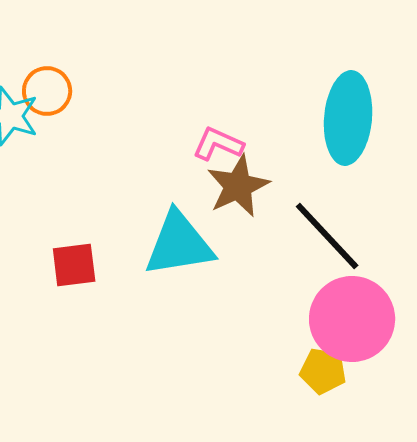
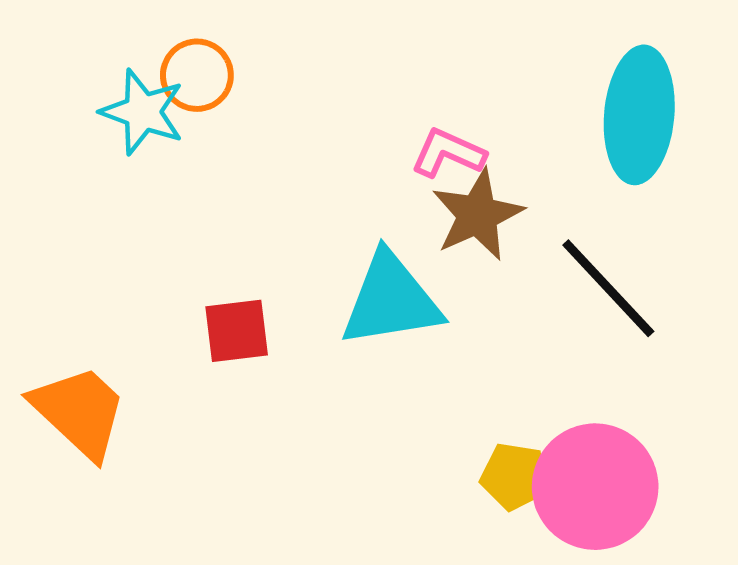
pink circle: (352, 319) -> (595, 487), moved
yellow pentagon: (323, 371) -> (514, 476), moved

